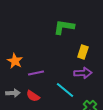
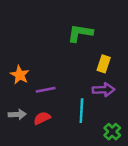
cyan line: (65, 90) -> (81, 111), turned 54
red semicircle: (33, 96) -> (42, 118), turned 120

